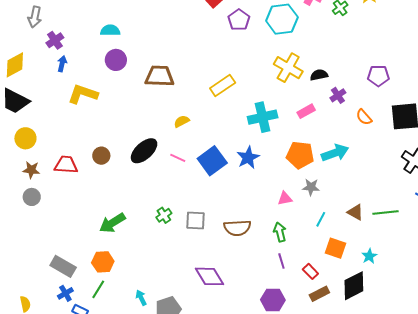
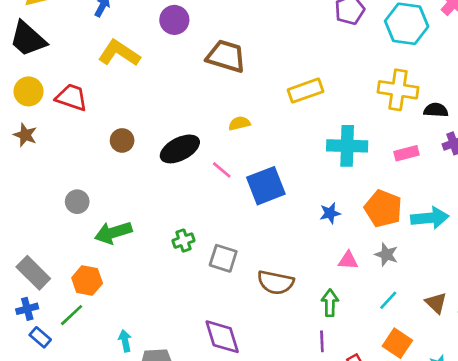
yellow cross: (288, 68) -> (398, 90), turned -36
blue star: (248, 158) -> (330, 213), moved, size x0.7
red trapezoid: (66, 165) -> (72, 97), moved
gray circle: (32, 197) -> (77, 202), moved

